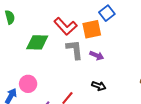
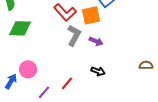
green diamond: (37, 42) -> (20, 28), moved
gray L-shape: (75, 50) -> (74, 35), turned 35

